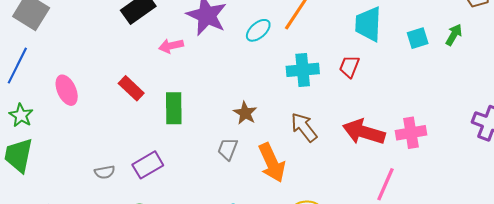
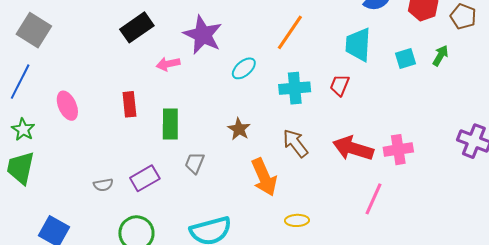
cyan ellipse: (258, 30) -> (244, 68), moved
red rectangle: (131, 88) -> (129, 104), turned 40
gray trapezoid: (228, 149) -> (195, 163), moved

